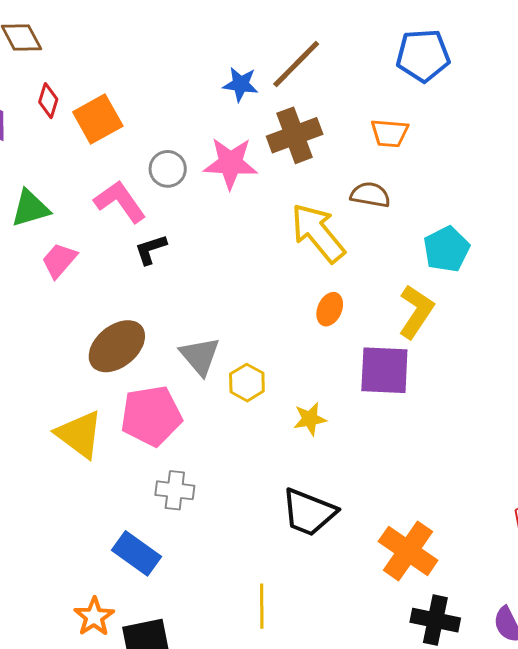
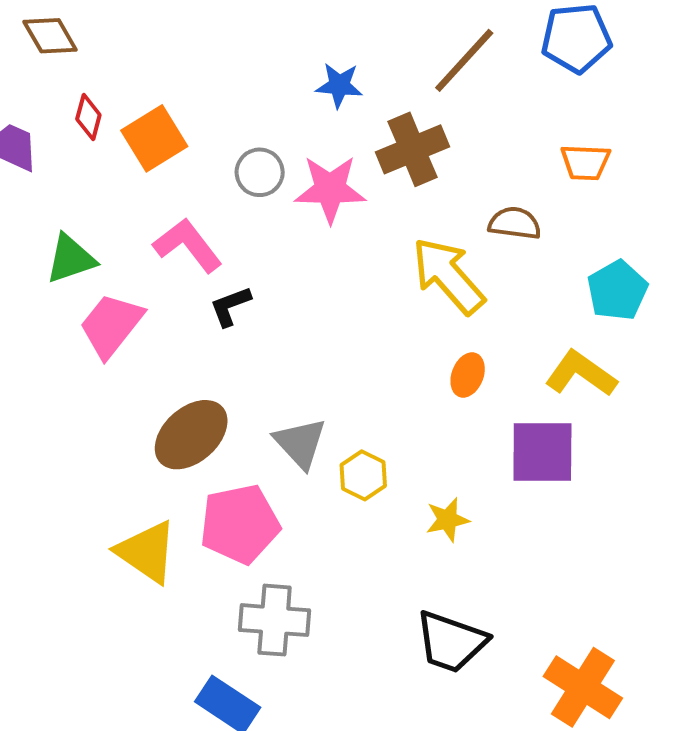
brown line: (296, 64) -> (464, 60), moved
orange trapezoid: (390, 133) -> (585, 162), moved
gray circle: (168, 169) -> (260, 172), moved
pink trapezoid: (59, 260) -> (111, 325), size x1.4
yellow L-shape: (416, 312) -> (581, 374), turned -86
gray cross: (175, 490) -> (275, 620), size x1.4

